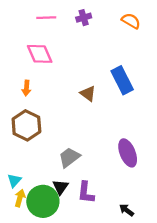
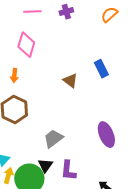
orange semicircle: (131, 21) -> (109, 15), turned -72
pink diamond: (40, 54) -> (26, 45), turned 40
blue rectangle: (122, 80) -> (101, 69), size x0.7

